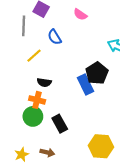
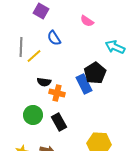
pink semicircle: (80, 14) -> (87, 21), moved
gray line: (24, 26) -> (21, 47), moved
orange cross: (37, 100) -> (57, 93), moved

